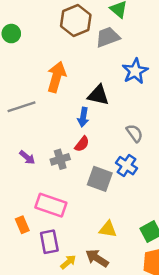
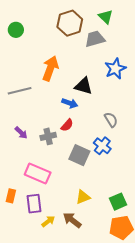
blue arrow: (83, 117) -> (70, 103), turned -84
orange rectangle: (22, 225) -> (11, 196), moved, turned 32
yellow triangle: (108, 229) -> (83, 197), turned -35

